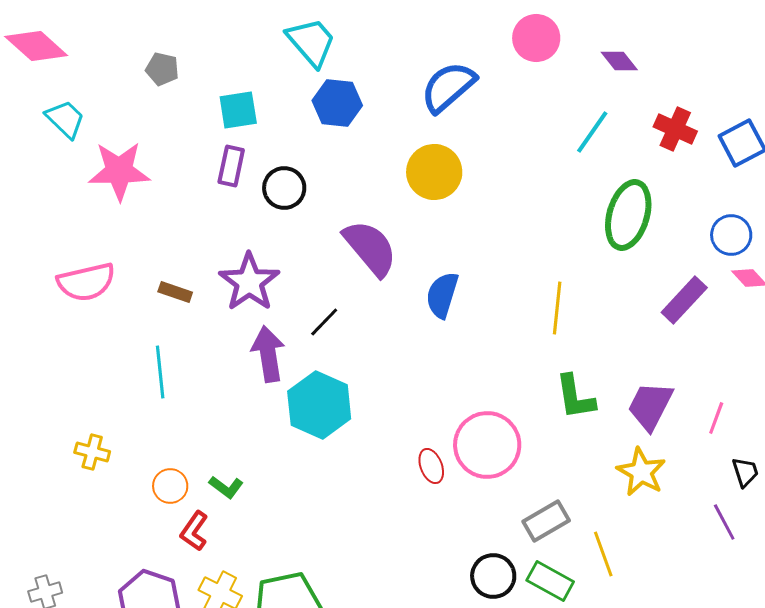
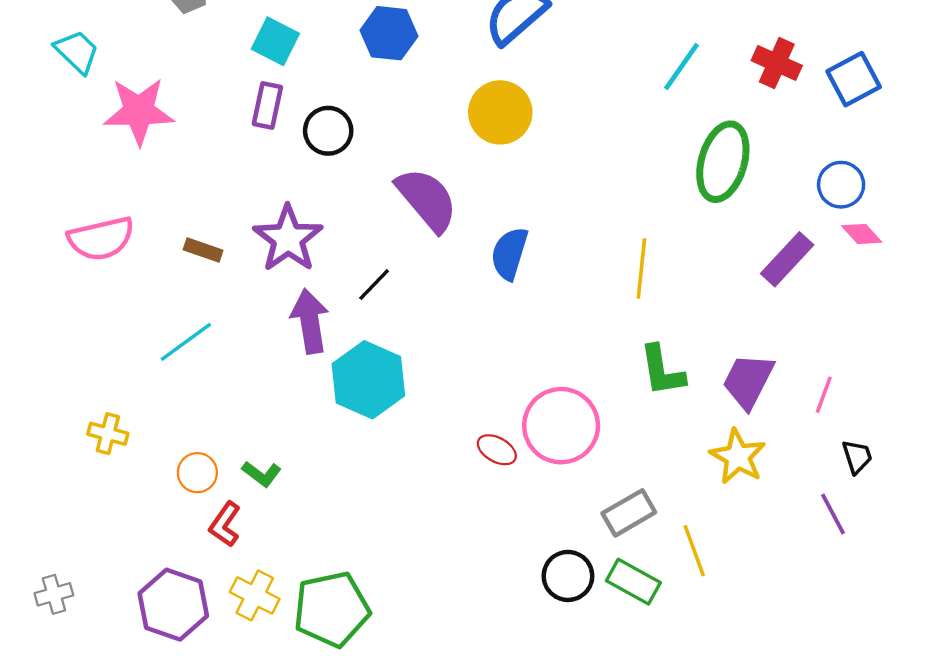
cyan square: (238, 110) -> (275, 41), turned 36
cyan line: (160, 372) -> (186, 342), turned 60
red ellipse: (431, 466) -> (497, 450), turned -40

